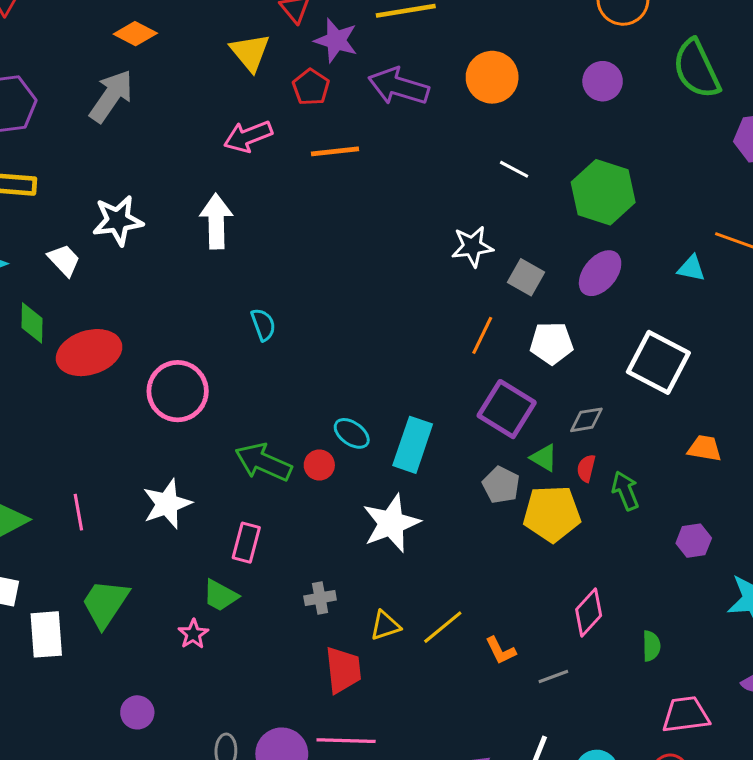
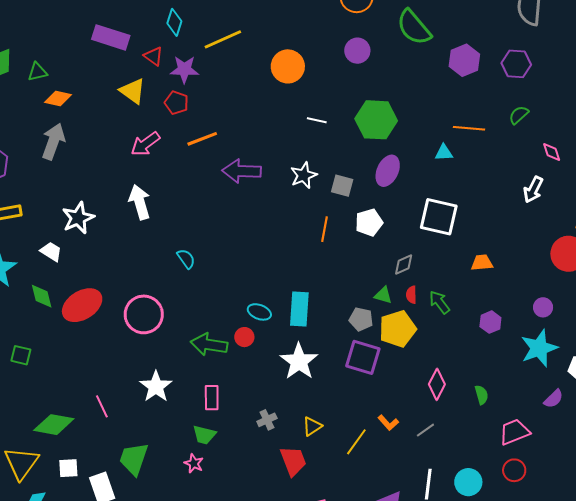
purple arrow: (399, 86) -> (242, 171), moved
purple square: (507, 409) -> (363, 357), moved
yellow line: (443, 627) -> (356, 442), moved

